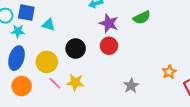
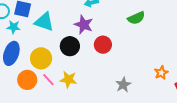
purple star: (109, 23) -> (84, 25), moved
cyan triangle: (49, 25) -> (44, 22), size x1.5
orange circle: (22, 86) -> (27, 80), moved

